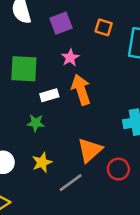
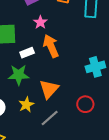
green star: (36, 123) -> (19, 75), size x1.5
orange triangle: (90, 150) -> (49, 89), moved

